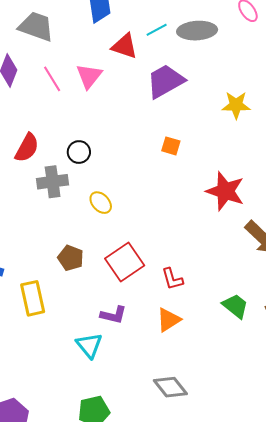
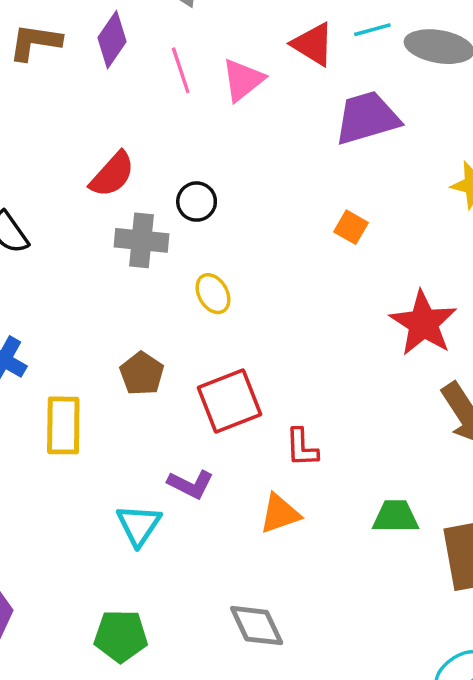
green trapezoid: (235, 306) -> (395, 517), turned -52

